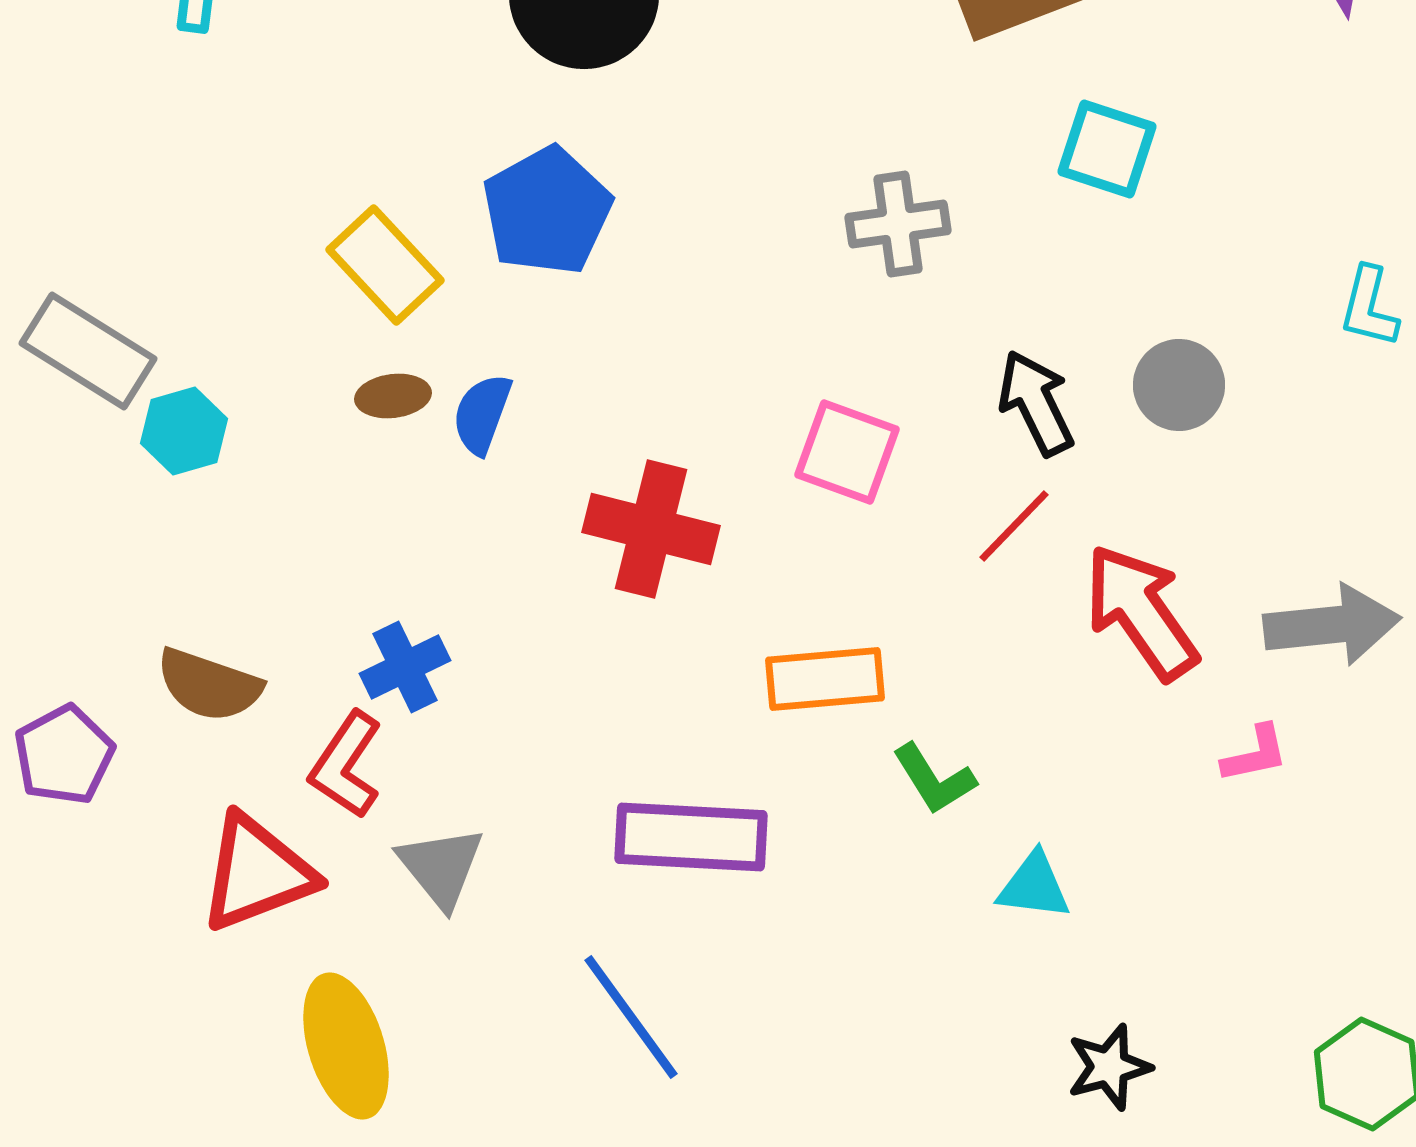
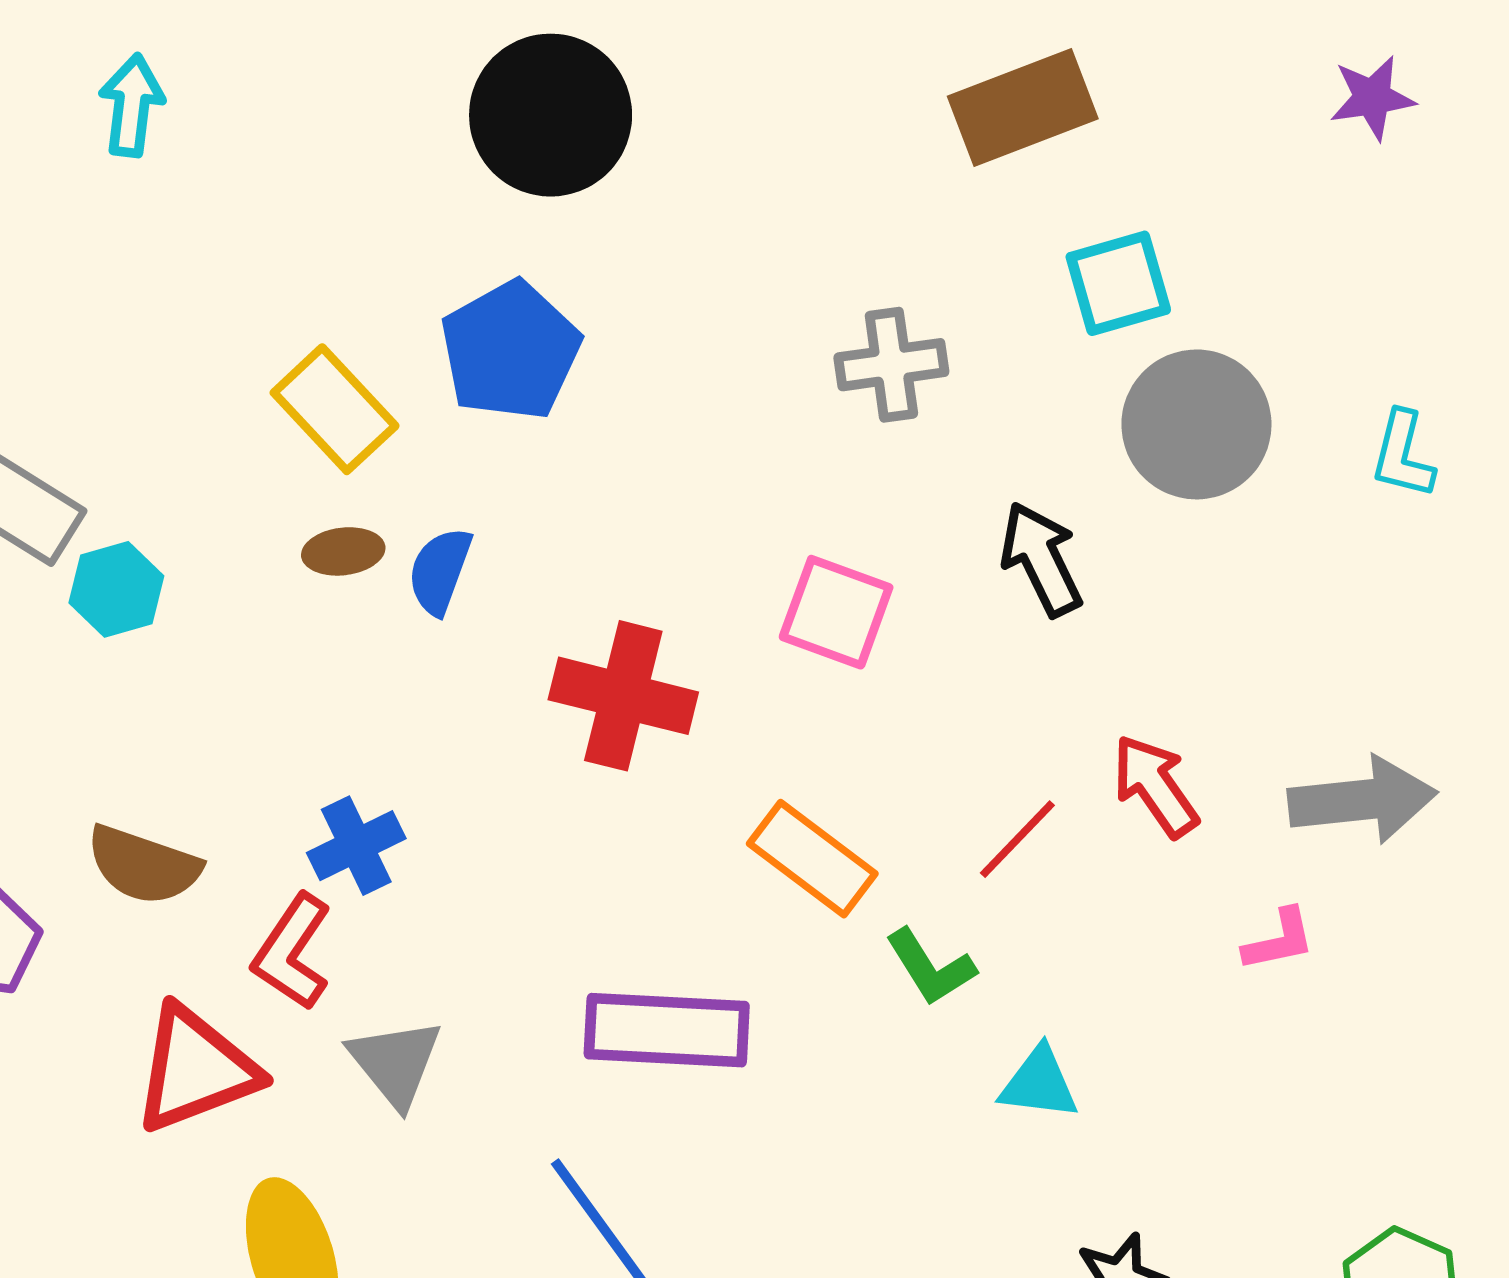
cyan square: (1107, 149) -> (1118, 283), turned -34
gray circle: (1179, 385) -> (1196, 424), moved, size x1.5
red line: (1014, 526) -> (1017, 839), moved
red arrow: (1141, 612) -> (1155, 786), size x0.7
orange rectangle: (825, 679) -> (812, 859), turned 42

